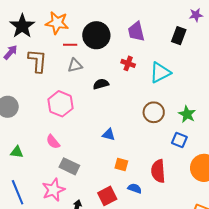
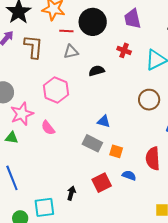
gray rectangle: (69, 166) -> (92, 143), moved
pink star: (53, 190) -> (22, 114), moved

